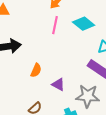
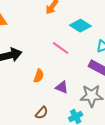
pink line: (55, 25) -> (61, 48), moved, turned -60

